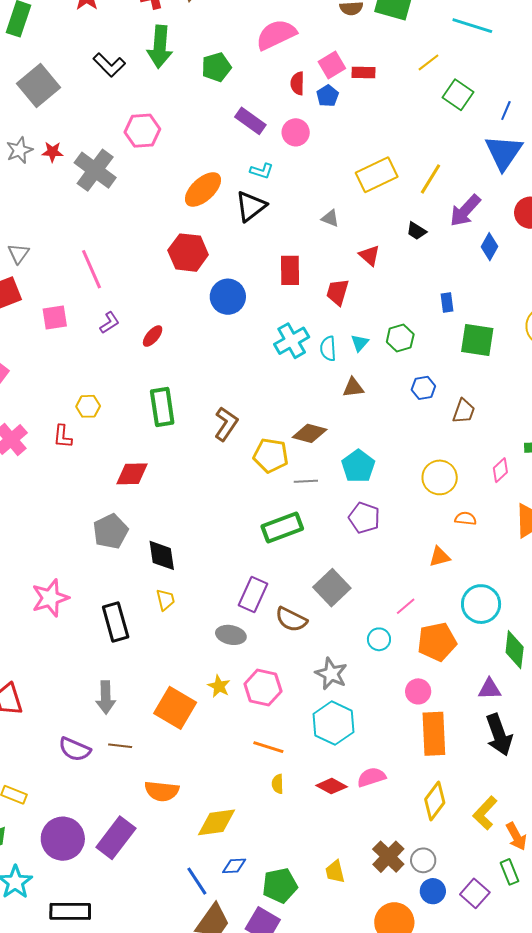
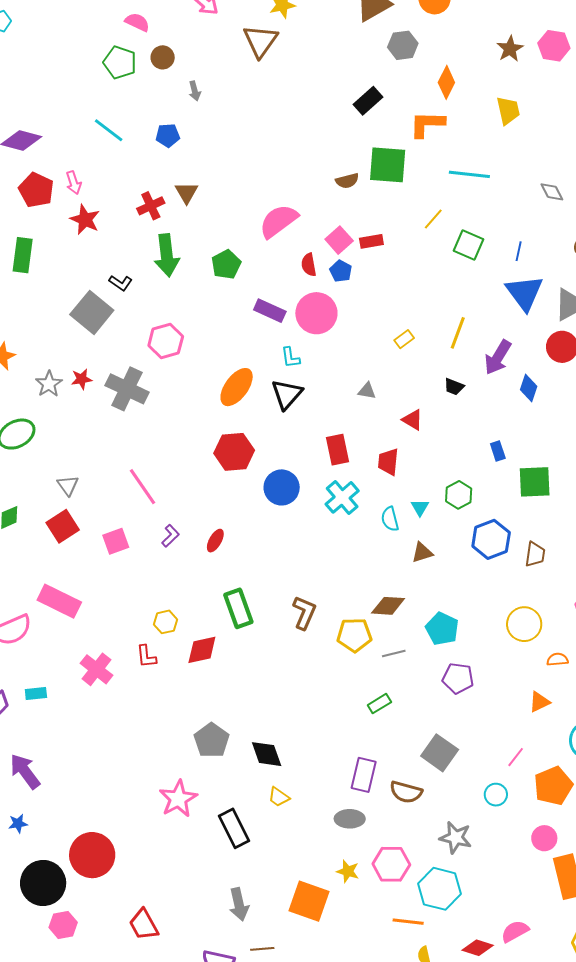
black L-shape: (109, 65) -> (121, 283), size x0.7
gray square: (38, 86) -> (92, 312), moved
pink circle: (296, 132) -> (316, 313), size x1.5
cyan L-shape: (262, 171) -> (290, 358), turned 75
yellow rectangle: (377, 175) -> (404, 339), size x0.5
cyan cross: (292, 341) -> (342, 497), moved
blue hexagon: (423, 388) -> (491, 539), size x1.6
red diamond: (132, 474) -> (202, 650), moved
green rectangle: (282, 528) -> (379, 704), size x0.6
pink star: (50, 598) -> (178, 799), moved
yellow trapezoid: (165, 600) -> (279, 797), turned 150
cyan hexagon: (333, 723) -> (439, 889), moved

